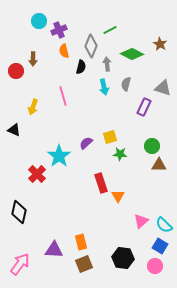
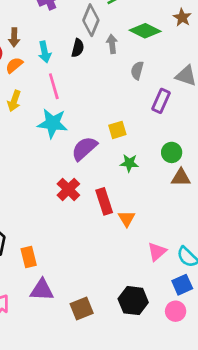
orange semicircle: (64, 51) -> (14, 65), moved, turned 64
cyan arrow: (104, 87) -> (45, 52), moved
yellow square: (110, 137) -> (117, 130), moved
purple semicircle: (86, 143) -> (84, 148), size x1.5
cyan star: (59, 156) -> (53, 123), moved, turned -30
red cross: (37, 174) -> (68, 189), moved
orange rectangle: (81, 242) -> (29, 257), moved
blue square: (160, 246) -> (182, 285), turned 35

